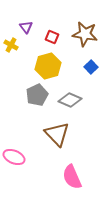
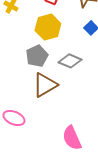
brown triangle: (57, 134) -> (45, 85), moved, turned 44

